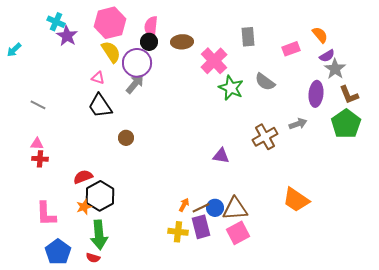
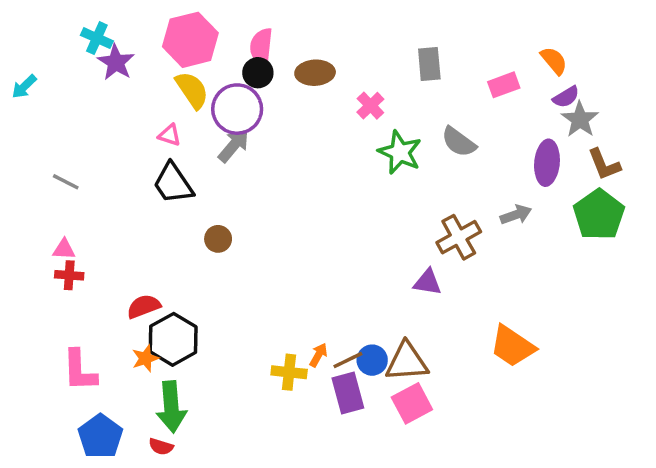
pink cross: (214, 61) -> (370, 106), size x0.6
purple triangle: (221, 156) -> (428, 282), moved
yellow cross: (178, 232) -> (289, 372), moved

